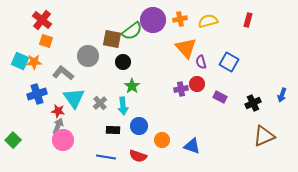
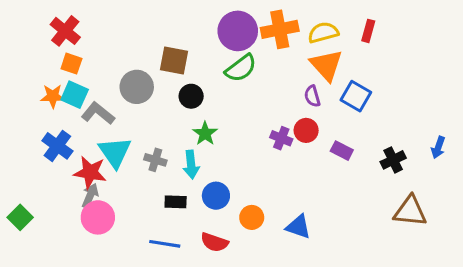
orange cross: (180, 19) -> (280, 29), size x1.6
red rectangle: (248, 20) -> (368, 31), moved
green semicircle: (132, 31) -> (241, 68), moved
orange triangle: (186, 48) -> (326, 65), moved
cyan square: (20, 61) -> (75, 95), moved
purple cross: (181, 89) -> (281, 138), turned 32
blue cross: (37, 94) -> (57, 146), turned -36
gray cross: (100, 103) -> (155, 160), turned -32
red star: (58, 111) -> (90, 172), size x1.5
brown triangle: (264, 136) -> (410, 211), turned 30

